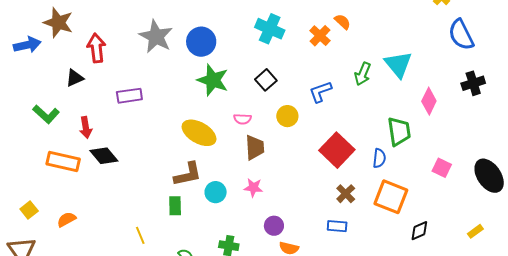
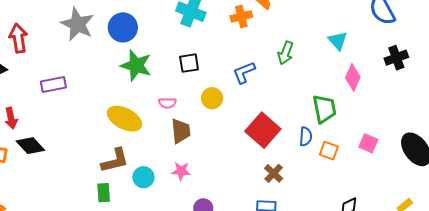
orange cross: (320, 36) -> (241, 16), turned 35
cyan triangle: (398, 64) -> (338, 41), moved, size x0.7
black square: (266, 80) -> (189, 63), turned 35
orange square: (391, 197) -> (329, 151), moved, size x0.6

